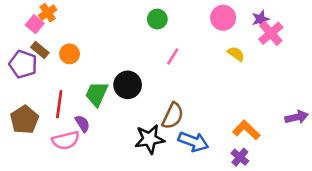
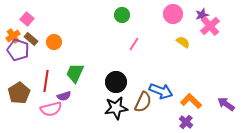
orange cross: (48, 13) -> (13, 36), moved
black circle: (128, 85) -> (116, 82), moved
brown semicircle: (173, 116) -> (143, 102), moved
purple arrow: (297, 117) -> (226, 104), moved, turned -132
purple semicircle: (82, 124) -> (64, 96), turned 104
blue arrow: (193, 142) -> (161, 91), moved

